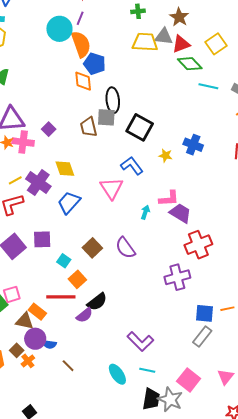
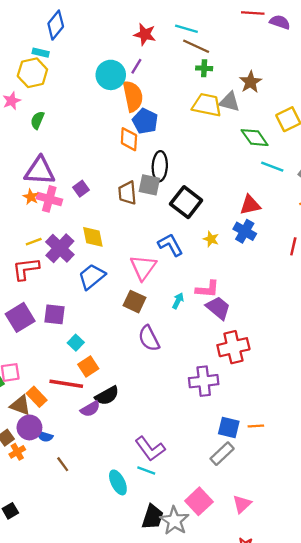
red triangle: (181, 44) -> (250, 205), moved
brown square: (92, 248) -> (135, 302), moved, turned -30
cyan line: (147, 370) -> (146, 471), moved

